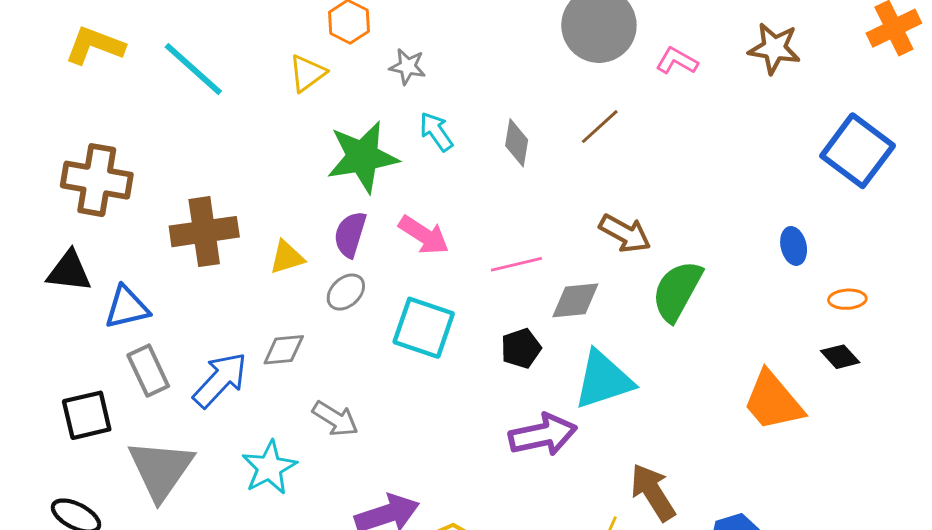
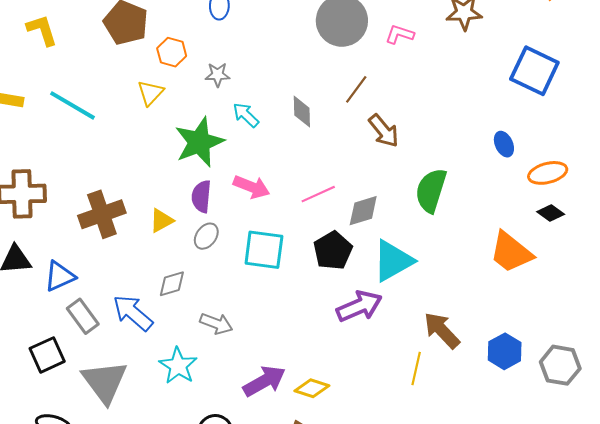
brown arrow: (625, 233) -> (384, 131), moved, turned 33
orange ellipse: (847, 299) -> (548, 173), size x1.5
black pentagon: (521, 348) -> (333, 251), size x1.4
blue arrow: (220, 380) -> (133, 313), turned -81

